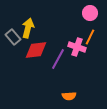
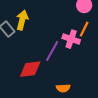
red diamond: (36, 50) -> (30, 69), moved

